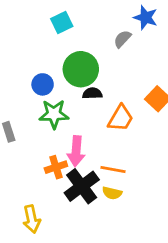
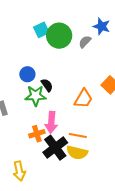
green circle: (81, 69) -> (59, 36), moved
black semicircle: (92, 93) -> (47, 85), moved, turned 56
yellow semicircle: (112, 193) -> (77, 152), size x1.5

